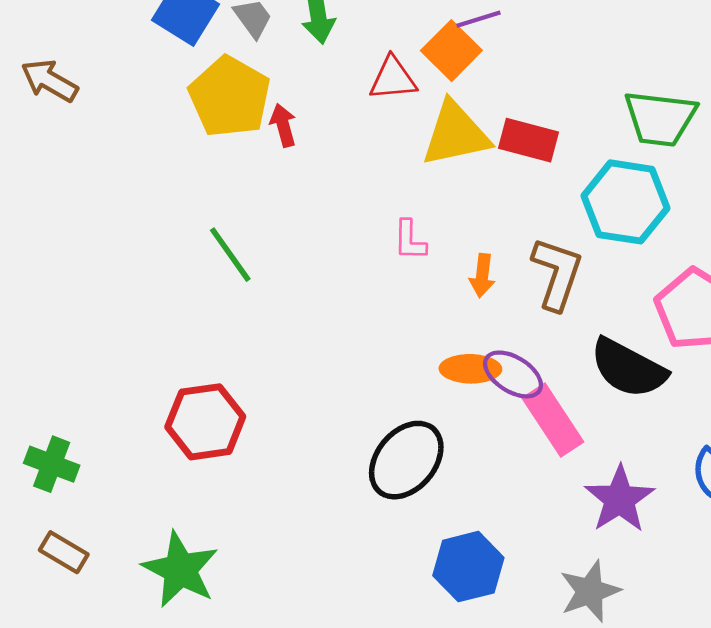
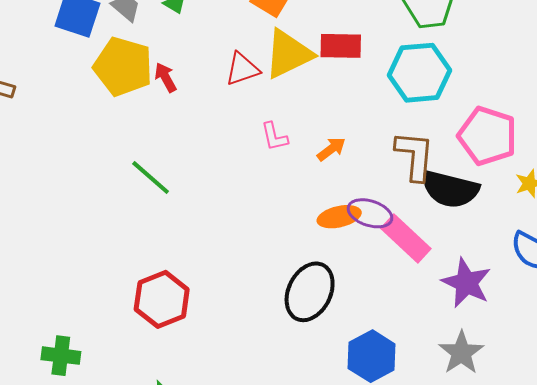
red triangle: (393, 79) -> (242, 69), moved
brown L-shape: (557, 274) -> (415, 156), moved
orange arrow: (482, 275) -> (331, 149), turned -120

